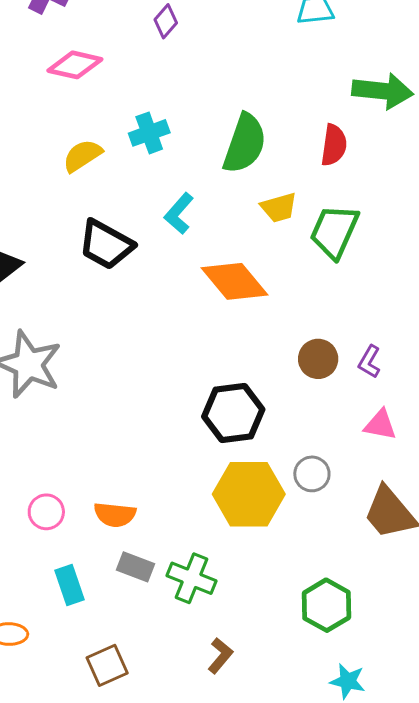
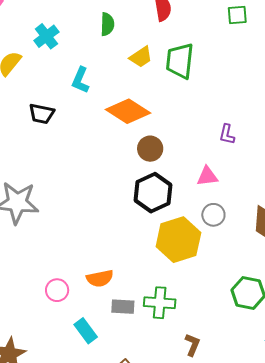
green semicircle: (245, 143) -> (107, 24), size x0.6
black trapezoid: (106, 245) -> (42, 114), size x0.7
brown circle: (318, 359) -> (150, 149), moved
pink triangle: (380, 425) -> (207, 176), moved

